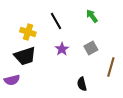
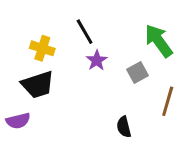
green arrow: (92, 16) -> (159, 41), moved, size x1.6
purple star: (62, 49) -> (97, 60), moved

